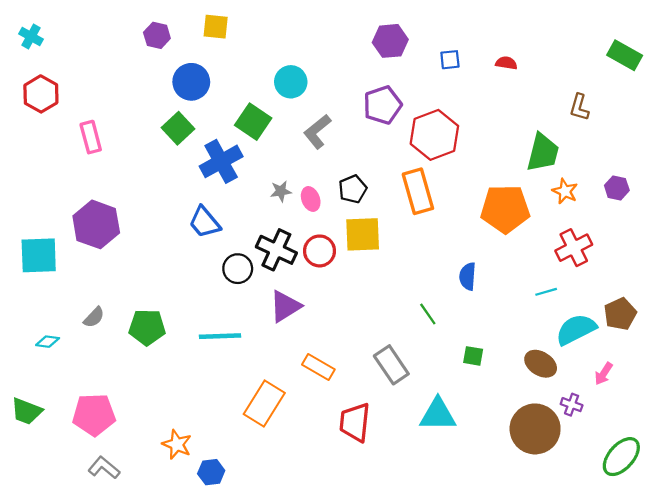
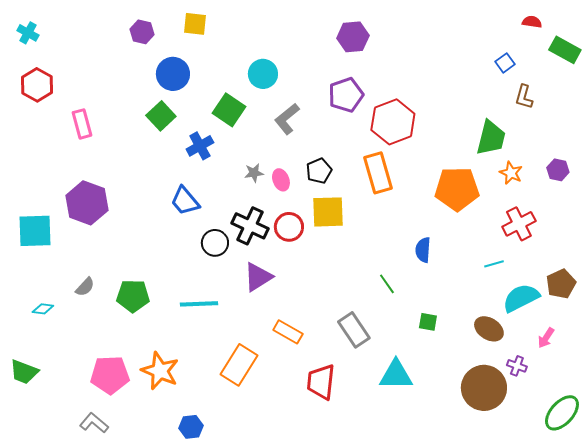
blue square: (450, 60) -> (505, 63), moved, turned -30
red semicircle: (506, 63) -> (532, 22), moved
blue cross: (221, 161) -> (200, 146), size x0.7
pink pentagon: (94, 415) -> (110, 375), moved
orange star: (177, 444) -> (160, 371), moved, size x1.4

